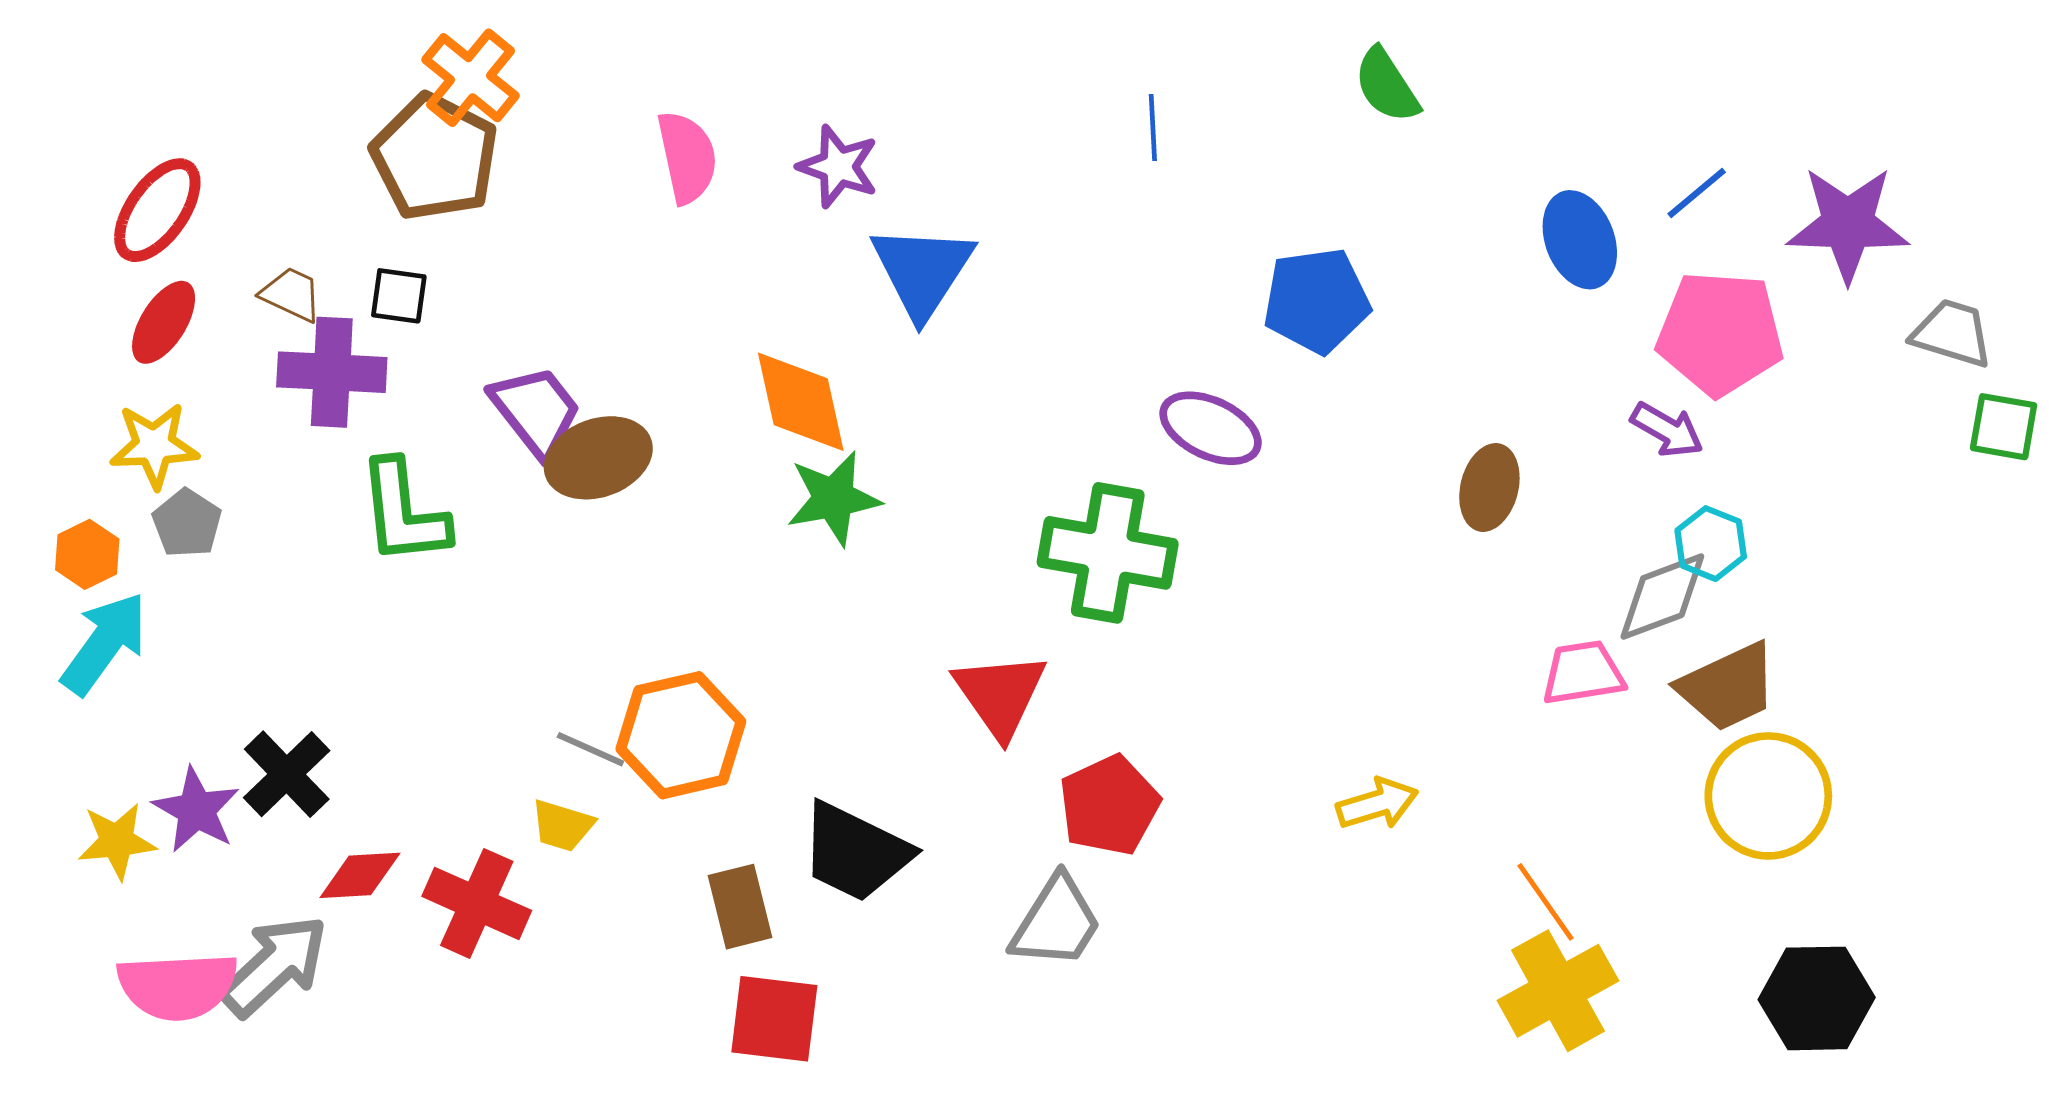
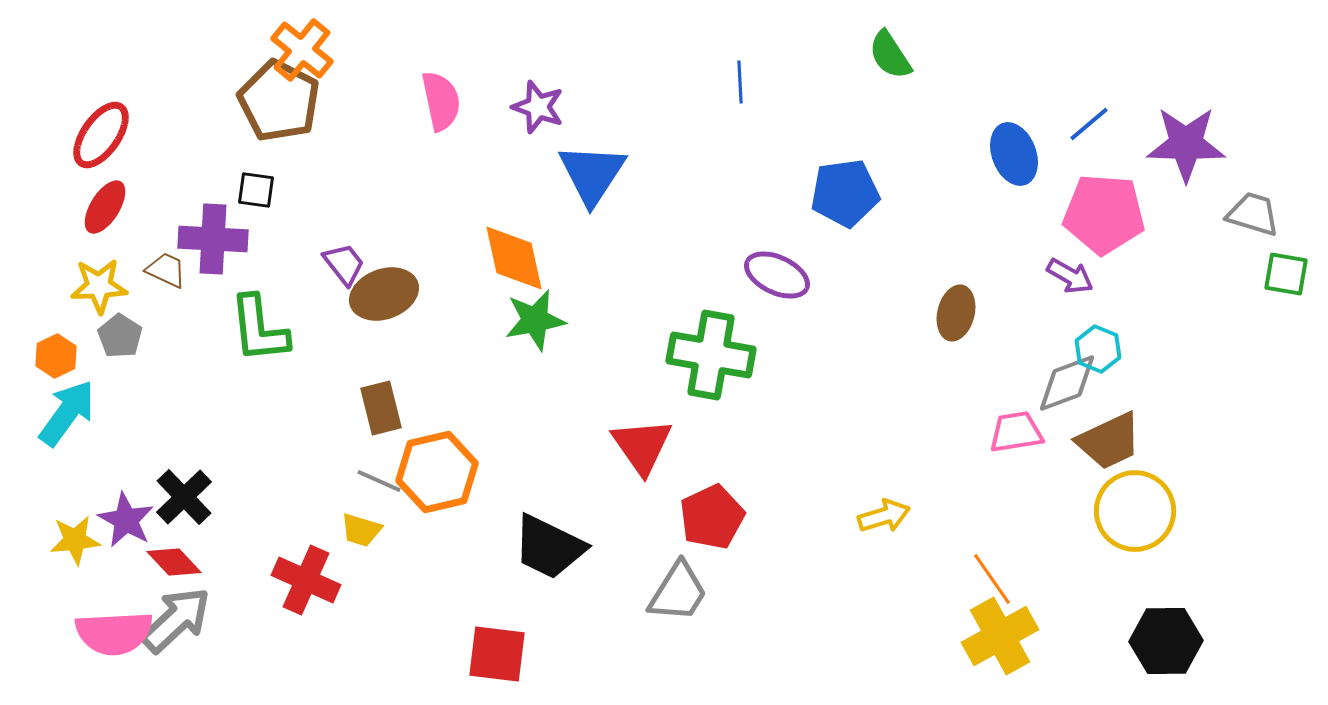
brown trapezoid: (291, 294) -> (166, 270), moved
purple trapezoid: (536, 411) -> (344, 264), size x0.7
red diamond: (360, 875) -> (174, 562), moved, turned 50
brown rectangle: (740, 907) -> (381, 408), moved

